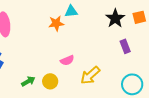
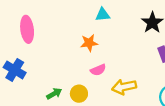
orange star: (56, 23) -> (89, 43), moved
yellow arrow: (90, 75) -> (124, 87), turned 30

